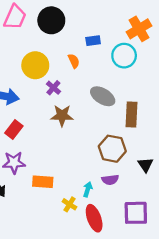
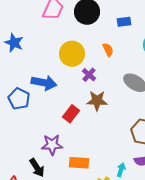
blue rectangle: (93, 41) -> (124, 22), moved
red rectangle: (14, 129) -> (71, 114), moved

